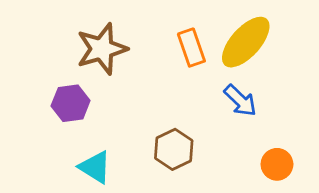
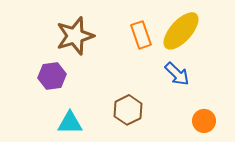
cyan triangle: (95, 167) -> (70, 123), turned -32

